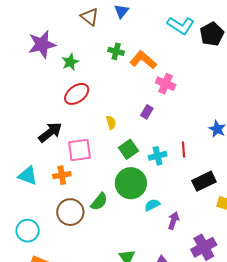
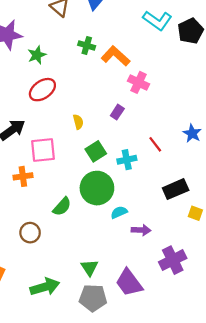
red line: (183, 149) -> (155, 144), moved, turned -35
brown circle: (70, 212) -> (30, 233), moved, size x0.7
purple arrow: (173, 221) -> (141, 230), turned 72

